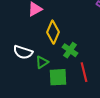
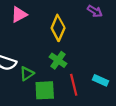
yellow diamond: (53, 32) -> (58, 28), moved

